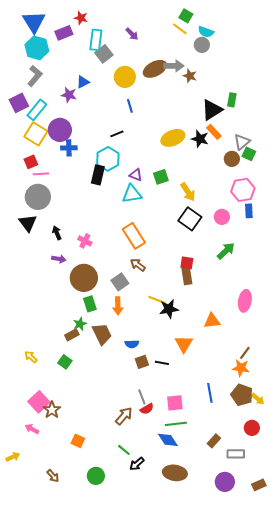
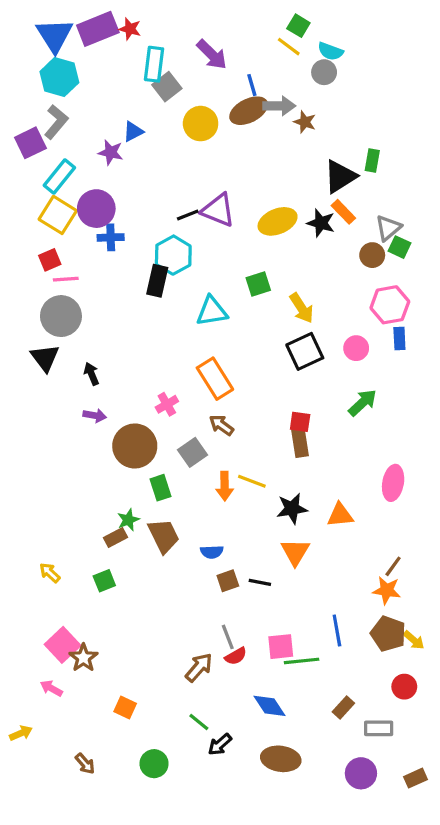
purple rectangle: (64, 33) -> (98, 29), moved, size x1.4
purple arrow: (132, 34) -> (212, 55), size x1.5
purple square: (19, 103) -> (30, 143), moved
blue line: (130, 106) -> (252, 85), moved
purple triangle: (136, 175) -> (218, 210), moved, size x1.6
black square: (190, 219) -> (305, 351), turned 30
pink cross: (85, 241) -> (167, 404), moved, turned 32
green rectangle: (90, 304) -> (160, 488), moved
orange arrow: (118, 306) -> (225, 486), moved
black star: (169, 309) -> (292, 509), moved
green square: (65, 362) -> (104, 581), turned 32
green line: (176, 424) -> (302, 661), moved

